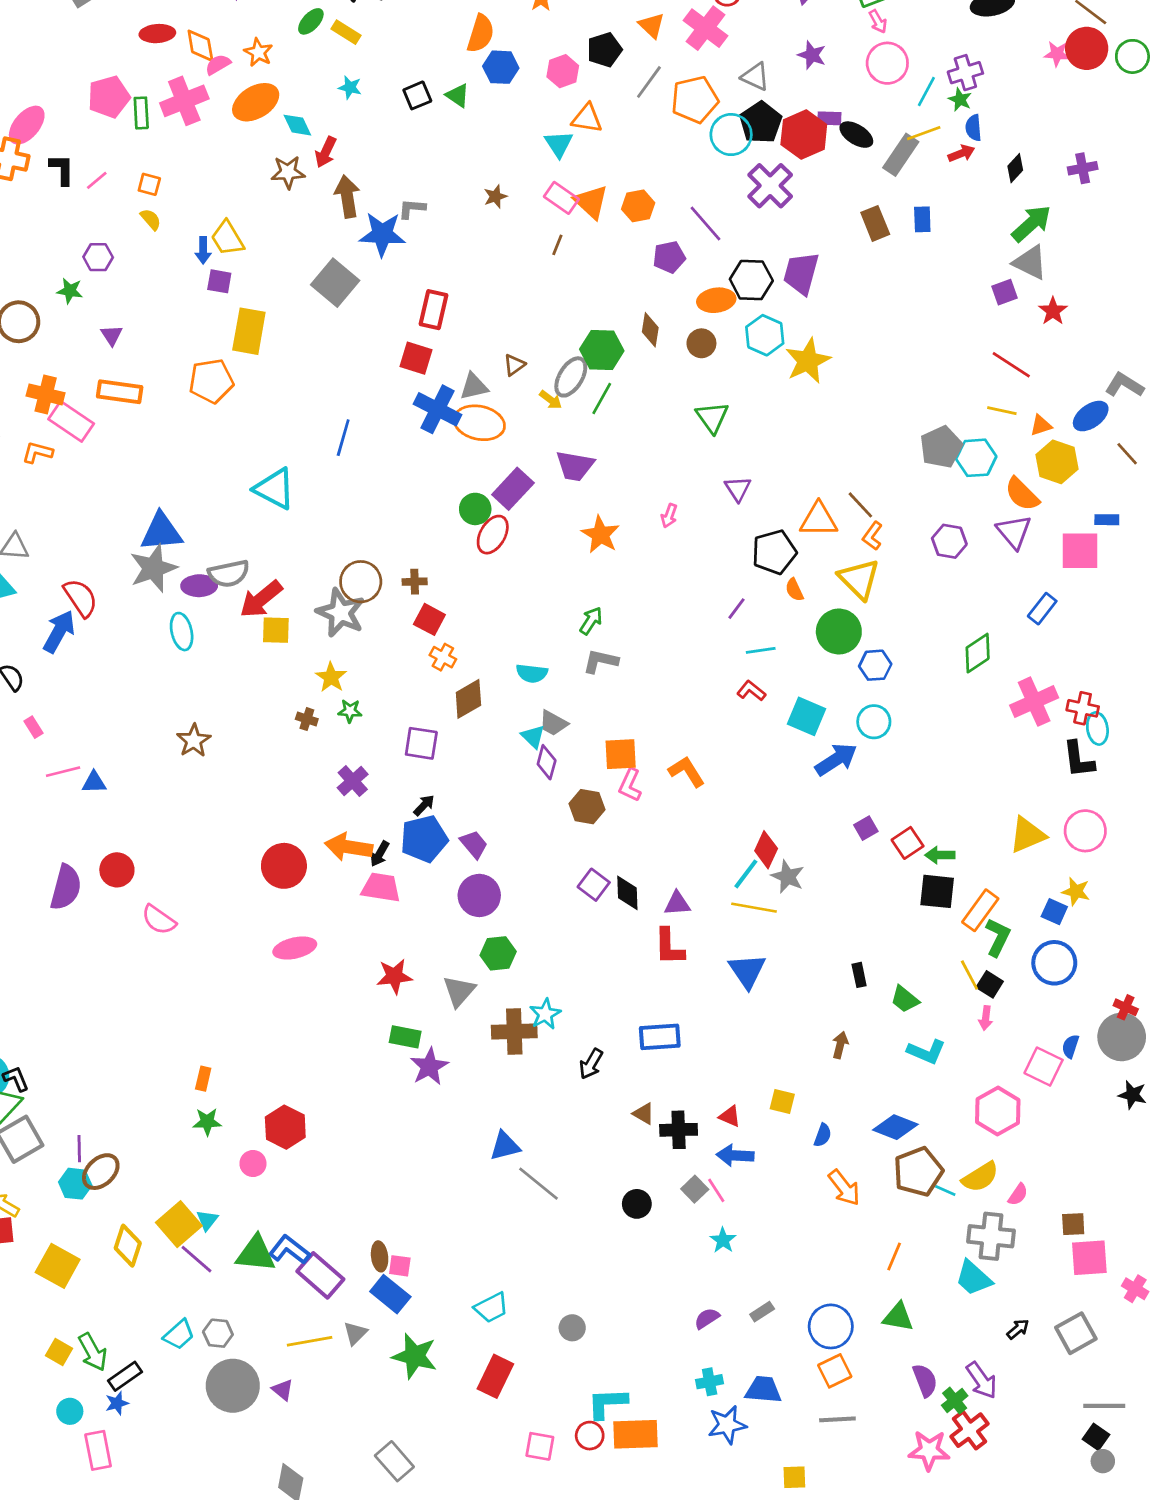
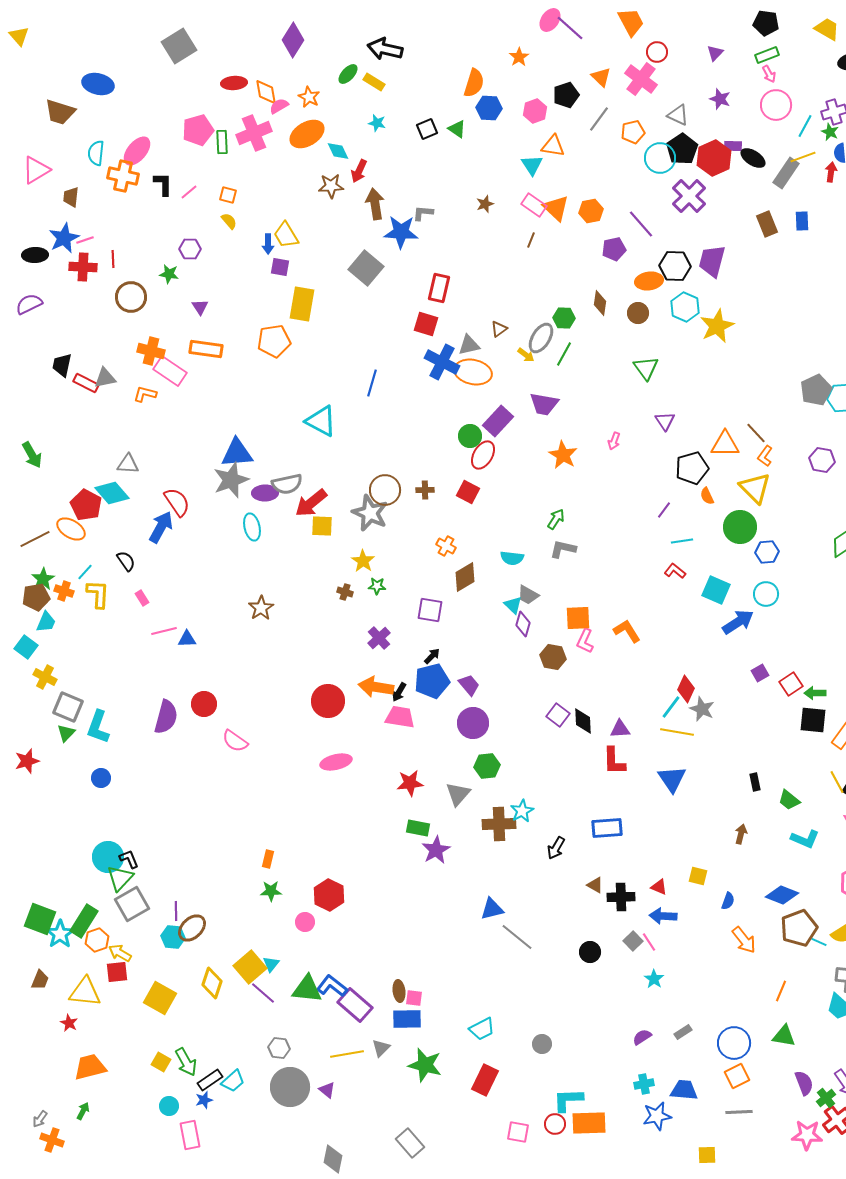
orange pentagon: (695, 100) -> (633, 132), size x0.7
red arrow: (961, 153) -> (831, 172), turned -60
green hexagon: (602, 350) -> (564, 318), size x0.7
red square: (429, 619) -> (468, 492), moved
blue rectangle: (390, 1294) -> (407, 1019), turned -40
cyan trapezoid: (179, 1335) -> (233, 1081), moved

